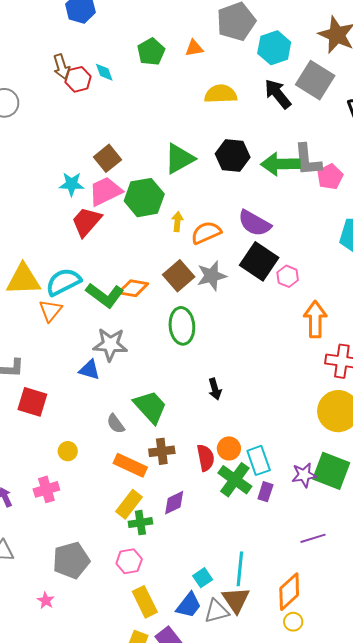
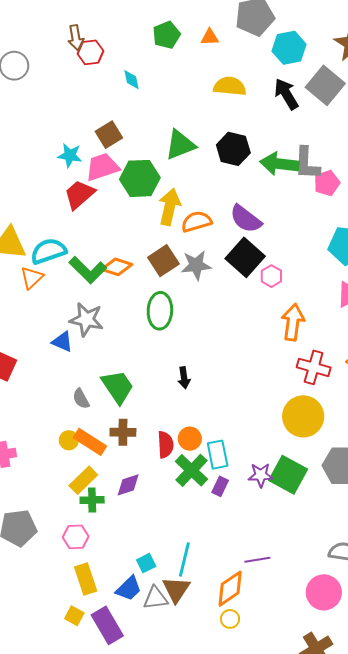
cyan diamond: (104, 72) -> (131, 80), moved
yellow arrow: (177, 222) -> (170, 207), size x1.8
yellow circle: (68, 451) -> (69, 440), moved
purple line: (313, 538) -> (257, 560), moved

